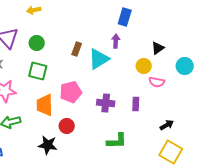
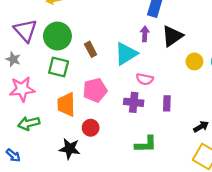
green circle: (37, 43) -> (57, 36), size x1.6
black triangle: (158, 48) -> (172, 36), moved, size x1.5
brown rectangle: (77, 49) -> (91, 49), moved, turned -48
yellow circle: (144, 66) -> (194, 61), moved
pink semicircle: (157, 82) -> (145, 79), moved

